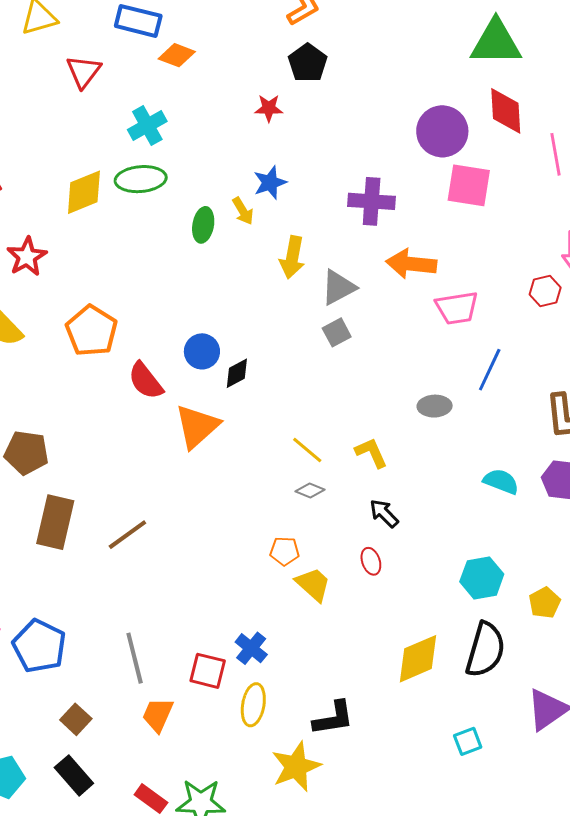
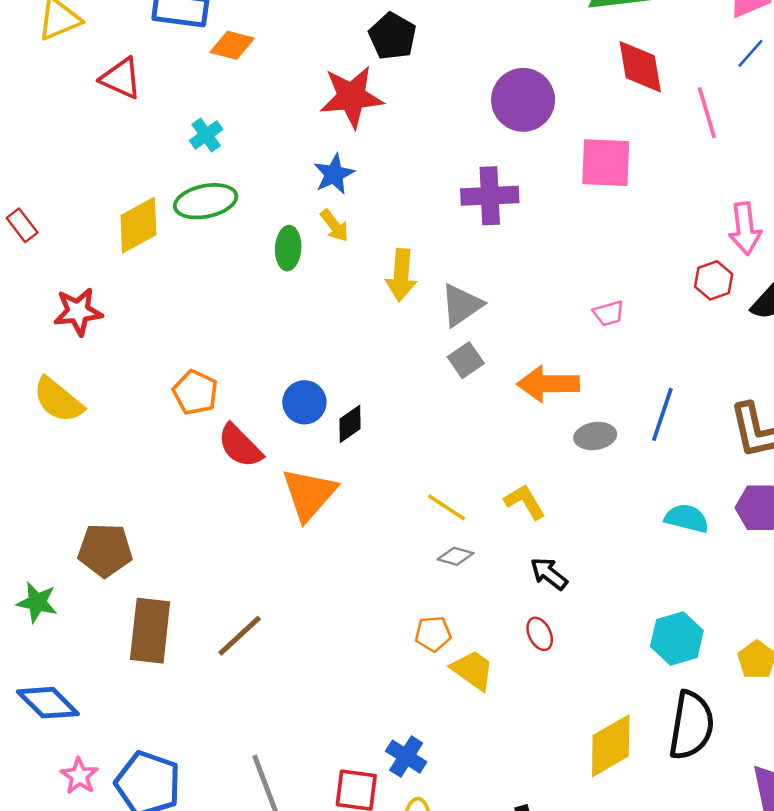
red triangle: (84, 72) -> (121, 78), turned -36
red star: (269, 108) -> (351, 97), size x1.8
cyan cross: (147, 125) -> (206, 135), size x0.7
purple circle: (442, 131) -> (523, 100), moved
blue star: (270, 183) -> (334, 174), moved
red star: (27, 257) -> (78, 312), turned 30
orange arrow: (411, 264) -> (548, 384), moved
pink trapezoid: (457, 308) -> (609, 313), size x0.6
orange pentagon: (92, 331) -> (195, 392), moved, size x0.7
blue line: (490, 370) -> (662, 414), moved

